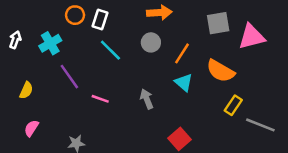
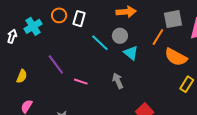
cyan cross: (50, 43) -> (33, 26), moved
cyan line: (110, 50) -> (100, 43), moved
orange line: (182, 53) -> (158, 37), moved
cyan triangle: (184, 82) -> (131, 53), moved

